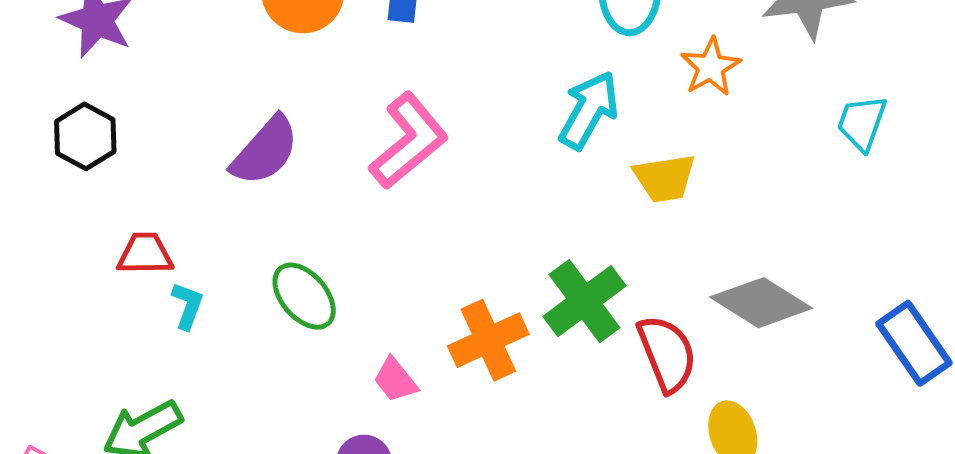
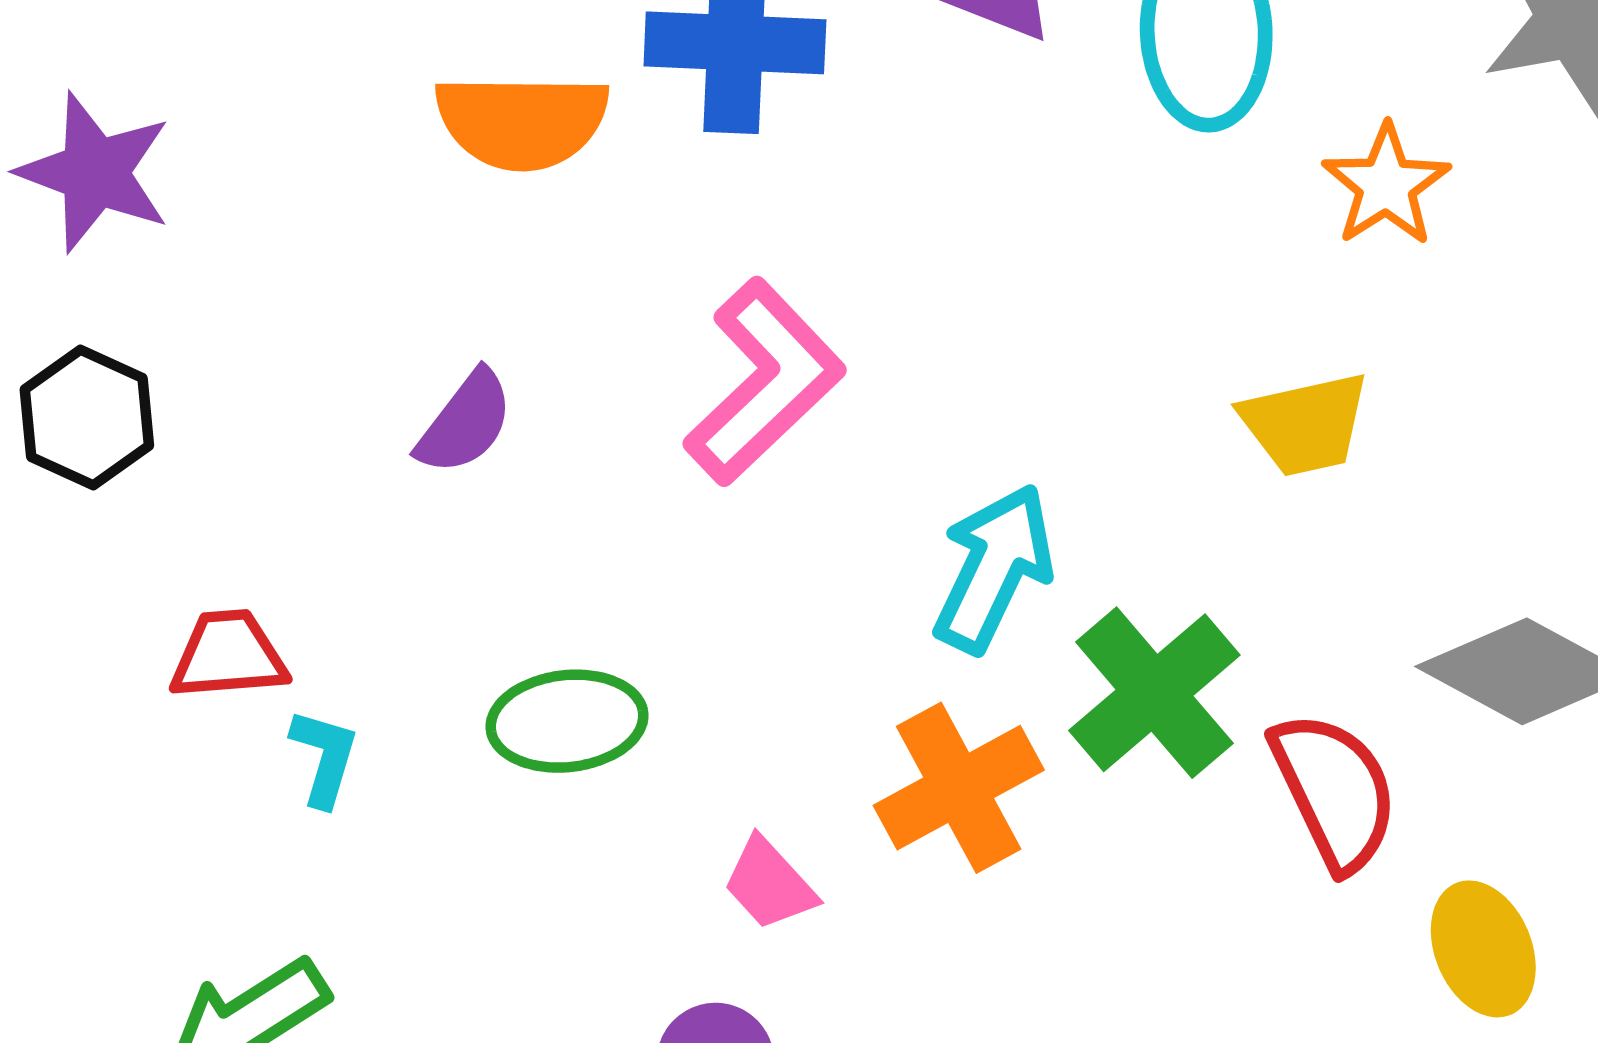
cyan arrow: (589, 110) -> (994, 568), moved
purple semicircle: (265, 151) -> (465, 422), size x0.7
green ellipse: (304, 296) -> (567, 721), turned -52

